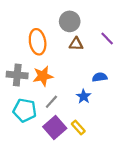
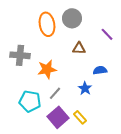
orange ellipse: (38, 42) -> (47, 24), moved
brown triangle: (76, 44) -> (79, 48), moved
gray cross: (17, 75) -> (20, 55), moved

